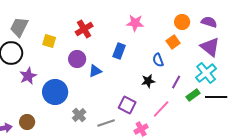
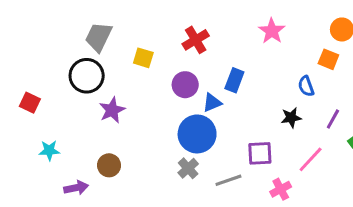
pink star: (135, 23) -> (272, 31), turned 30
orange square: (173, 42) -> (328, 59), turned -32
blue rectangle: (119, 51) -> (234, 80), moved
blue circle: (55, 92) -> (197, 134), moved
purple square: (127, 105) -> (260, 153), turned -30
brown circle: (27, 122) -> (109, 165), moved

